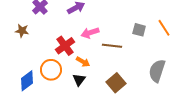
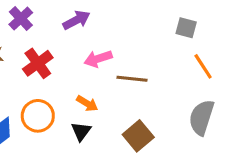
orange line: (164, 28) -> (203, 66), moved
gray square: (139, 30) -> (186, 28), moved
red cross: (65, 46) -> (38, 63), moved

